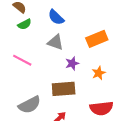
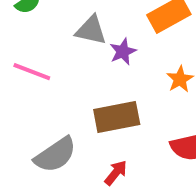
purple star: (72, 63) -> (123, 52), moved

